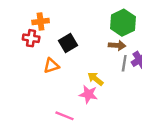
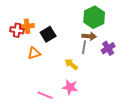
orange cross: (41, 21) -> (27, 26), moved
gray line: (124, 63) -> (84, 47), moved
pink star: (88, 94) -> (70, 87), moved

